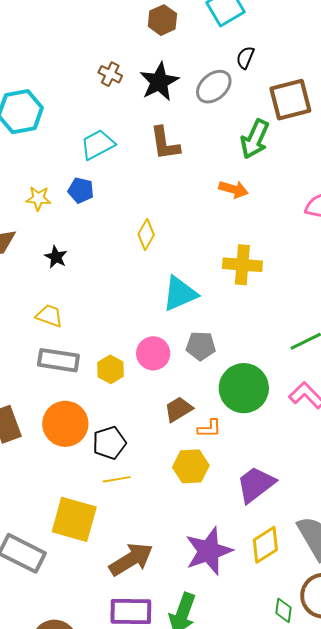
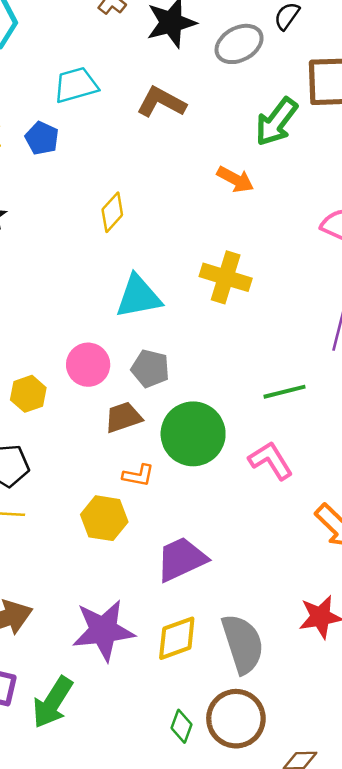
brown L-shape: (165, 143) -> (161, 102), turned 114
yellow hexagon: (110, 369) -> (28, 394), moved
brown trapezoid: (178, 409) -> (123, 417), moved

